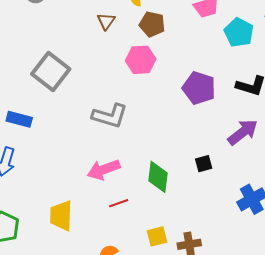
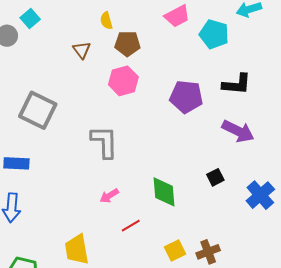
gray L-shape: (110, 116) -> (104, 142), turned -96
purple arrow: (243, 132) -> (238, 131), turned 76
black square: (204, 164) -> (215, 177), moved
pink arrow: (104, 170) -> (109, 196), size x0.6

